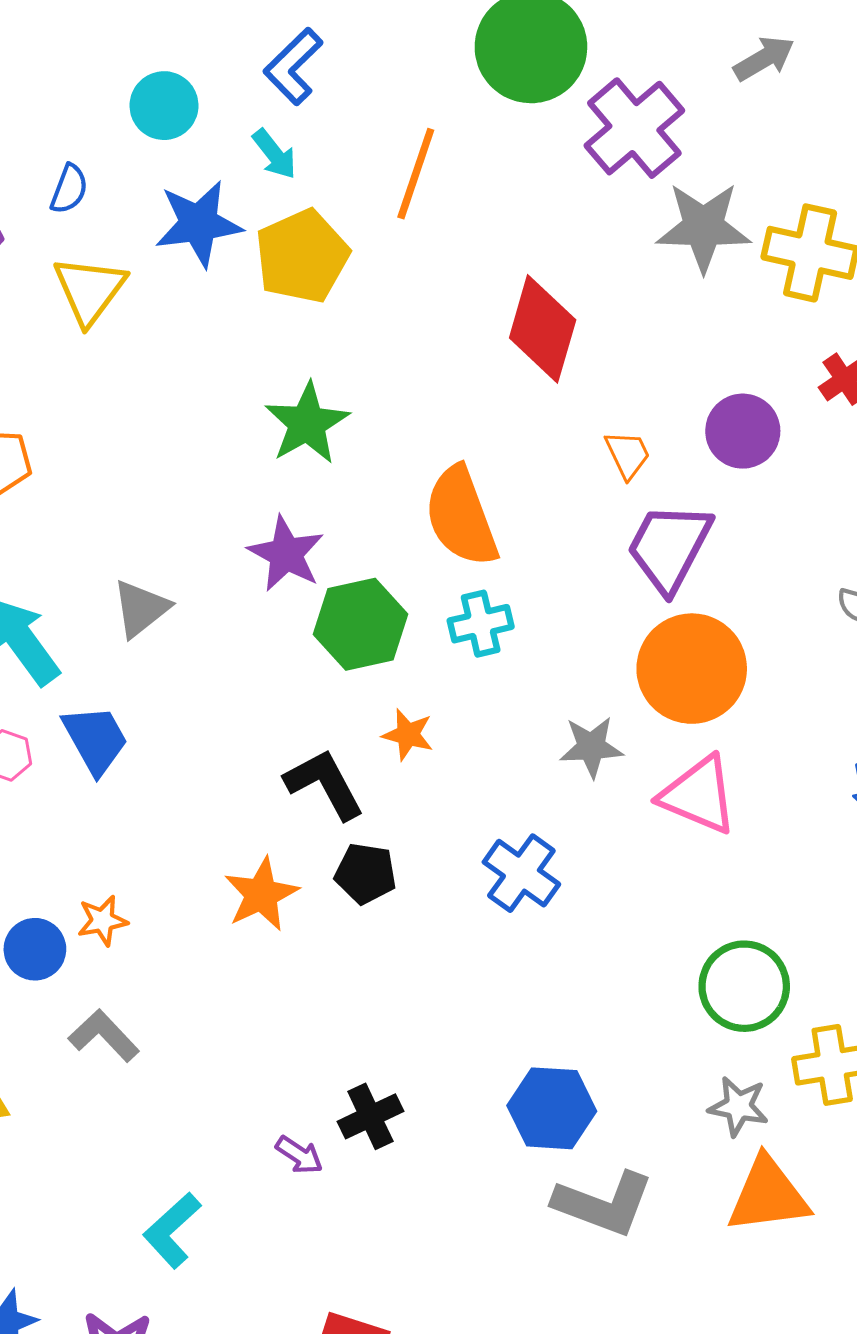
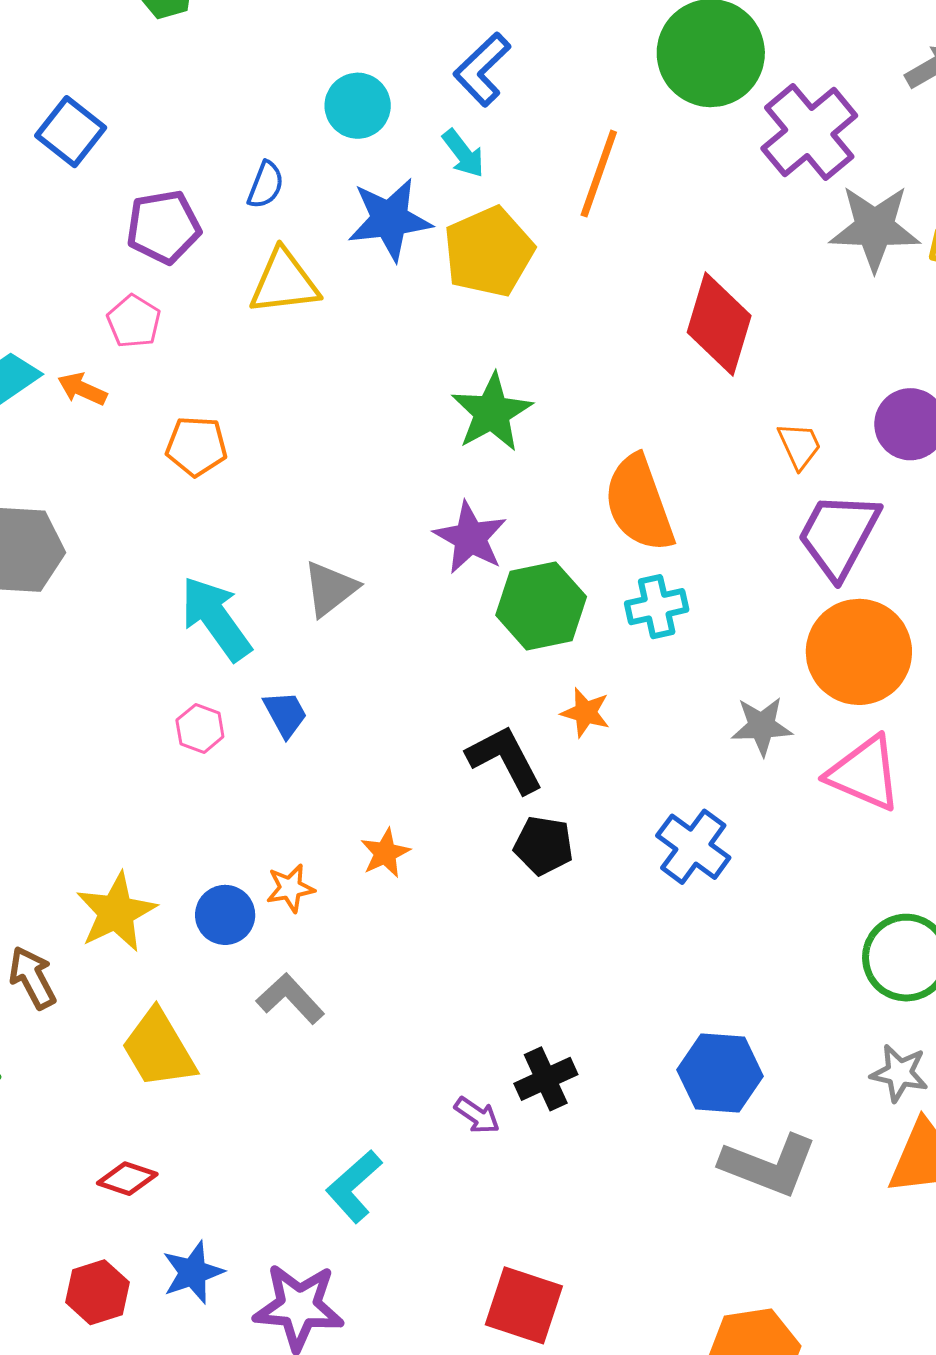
yellow triangle: (89, 290) -> (284, 282), turned 46
blue trapezoid: (95, 739) -> (285, 714), size x0.7
orange star: (261, 894) -> (385, 853), moved, size x0.7

